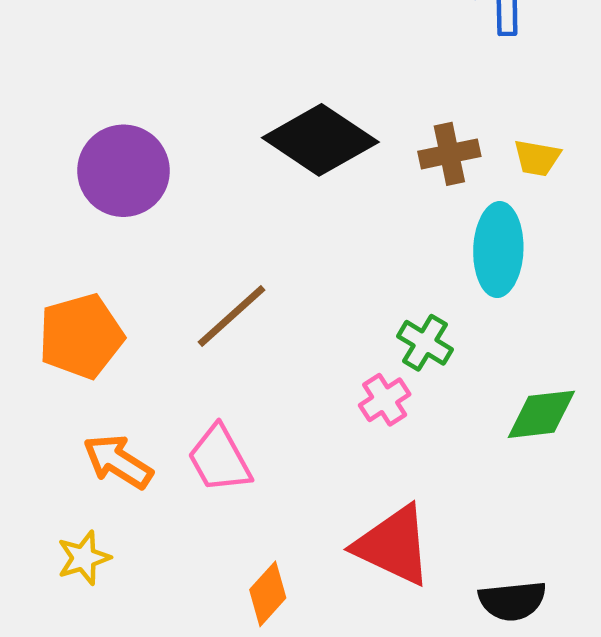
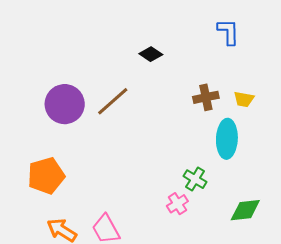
black diamond: (320, 140) -> (151, 54), moved, size x0.5
brown line: (231, 316) -> (113, 101), moved

